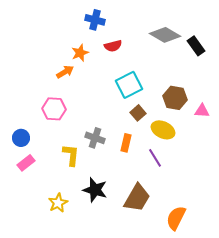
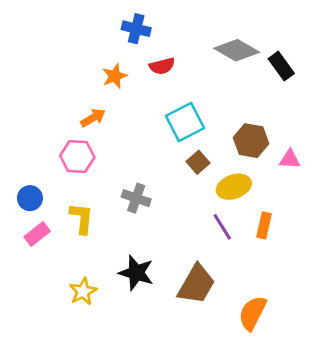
orange arrow: (65, 72) -> (93, 118), moved
yellow ellipse: (163, 130) -> (234, 187), turned -45
orange rectangle: (126, 143) -> (264, 225), moved
yellow L-shape: (71, 155) -> (82, 218), moved

